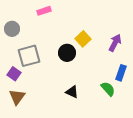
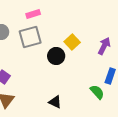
gray square: (29, 56) -> (30, 37), moved
black triangle: (72, 92) -> (55, 102), moved

